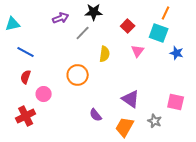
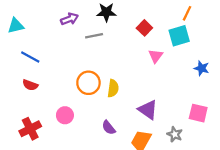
gray line: (83, 33) -> (94, 36), turned 35
cyan square: (159, 33) -> (179, 36), turned -36
blue star: (177, 53) -> (202, 68), moved
yellow semicircle: (105, 54) -> (113, 88), moved
red semicircle: (26, 77) -> (30, 85), turned -88
pink circle: (44, 94) -> (65, 115), moved

